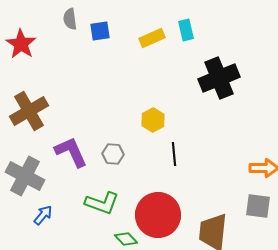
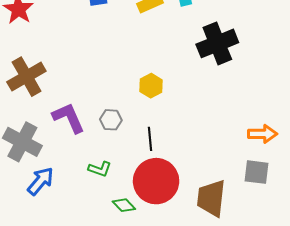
black line: (174, 154) -> (150, 139), moved
green L-shape: (102, 203) -> (100, 169), size x0.7
blue arrow: (43, 215) -> (41, 181), size x1.4

